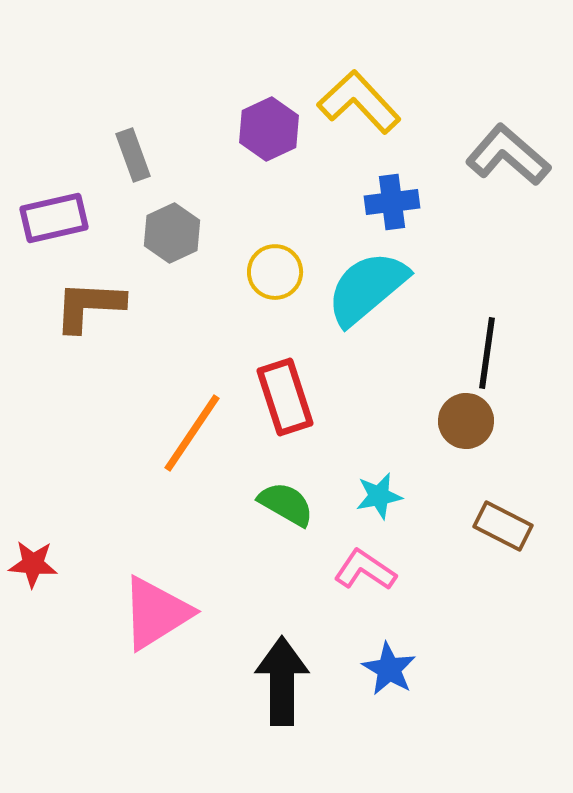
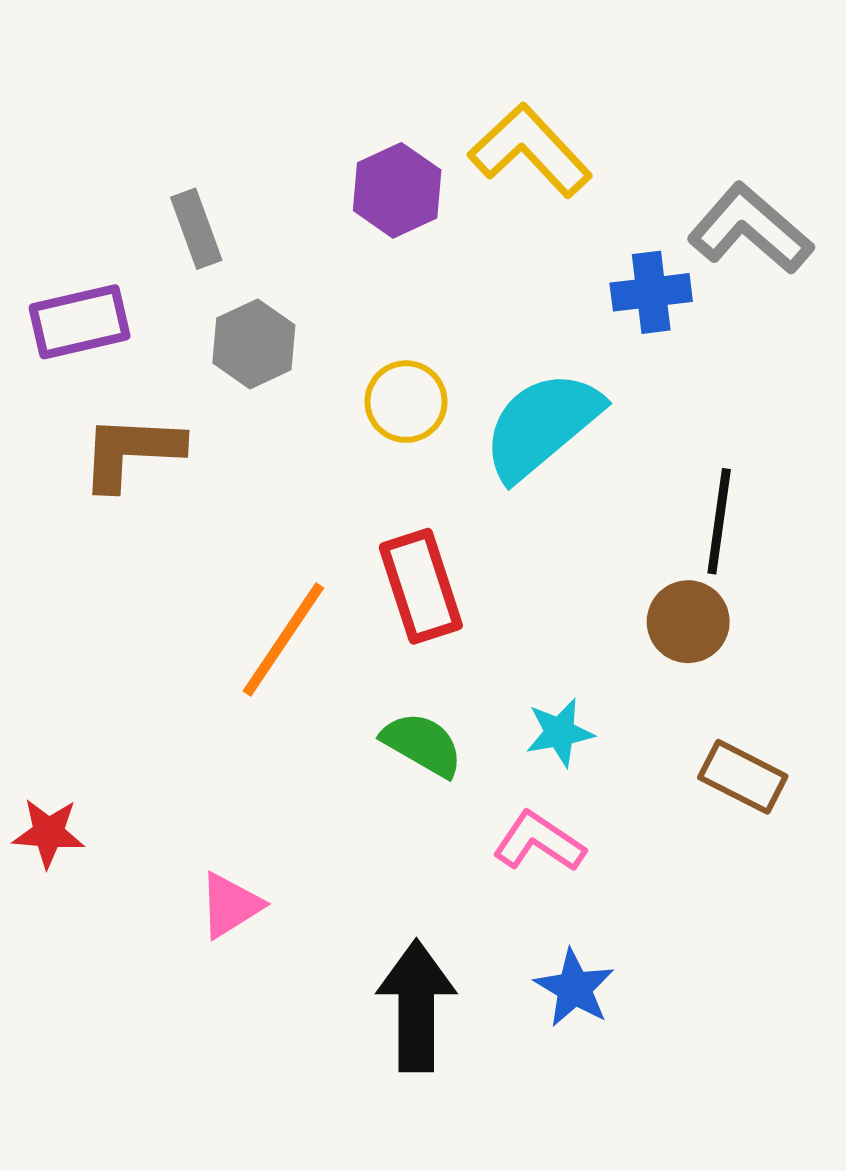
blue cross: (392, 202) -> (651, 292), moved
pink triangle: (156, 613) -> (230, 905), size x0.6

